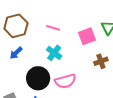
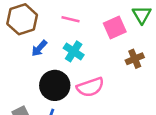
blue arrow: (16, 53) -> (39, 48), moved

